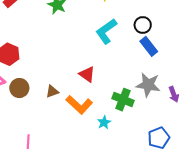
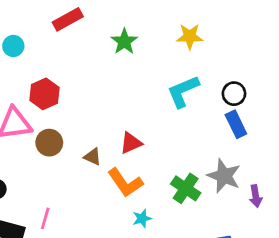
red triangle: (87, 74) -> (131, 143), moved, turned 48
brown triangle: (52, 91) -> (93, 157), turned 32
cyan star: (104, 122) -> (142, 218), moved

